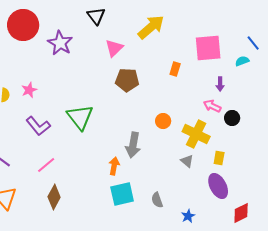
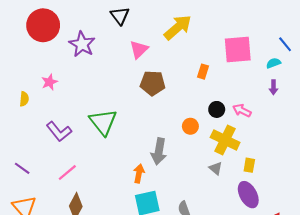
purple arrow: (220, 84) -> (273, 87), moved
pink star: (29, 90) -> (49, 82), moved
black circle: (232, 118) -> (217, 109), moved

